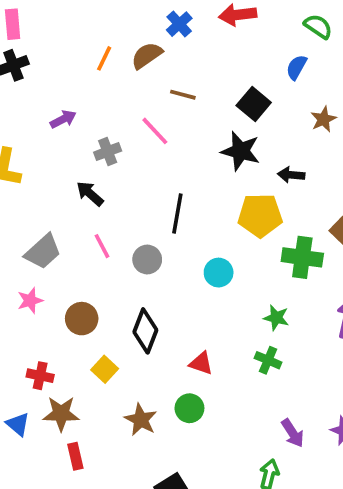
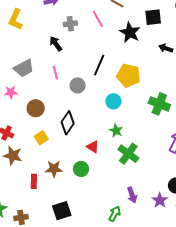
black square: (254, 104) -> (153, 17), turned 30
black star: (241, 151) -> (130, 32), moved
black arrow: (291, 175) -> (166, 48), moved
yellow pentagon: (260, 215) -> (128, 75), moved
green star: (276, 318) -> (116, 131), moved
green cross: (268, 360) -> (128, 154), size x1.5
brown star: (141, 420) -> (54, 169), turned 30
red rectangle: (75, 456) -> (34, 181), moved

